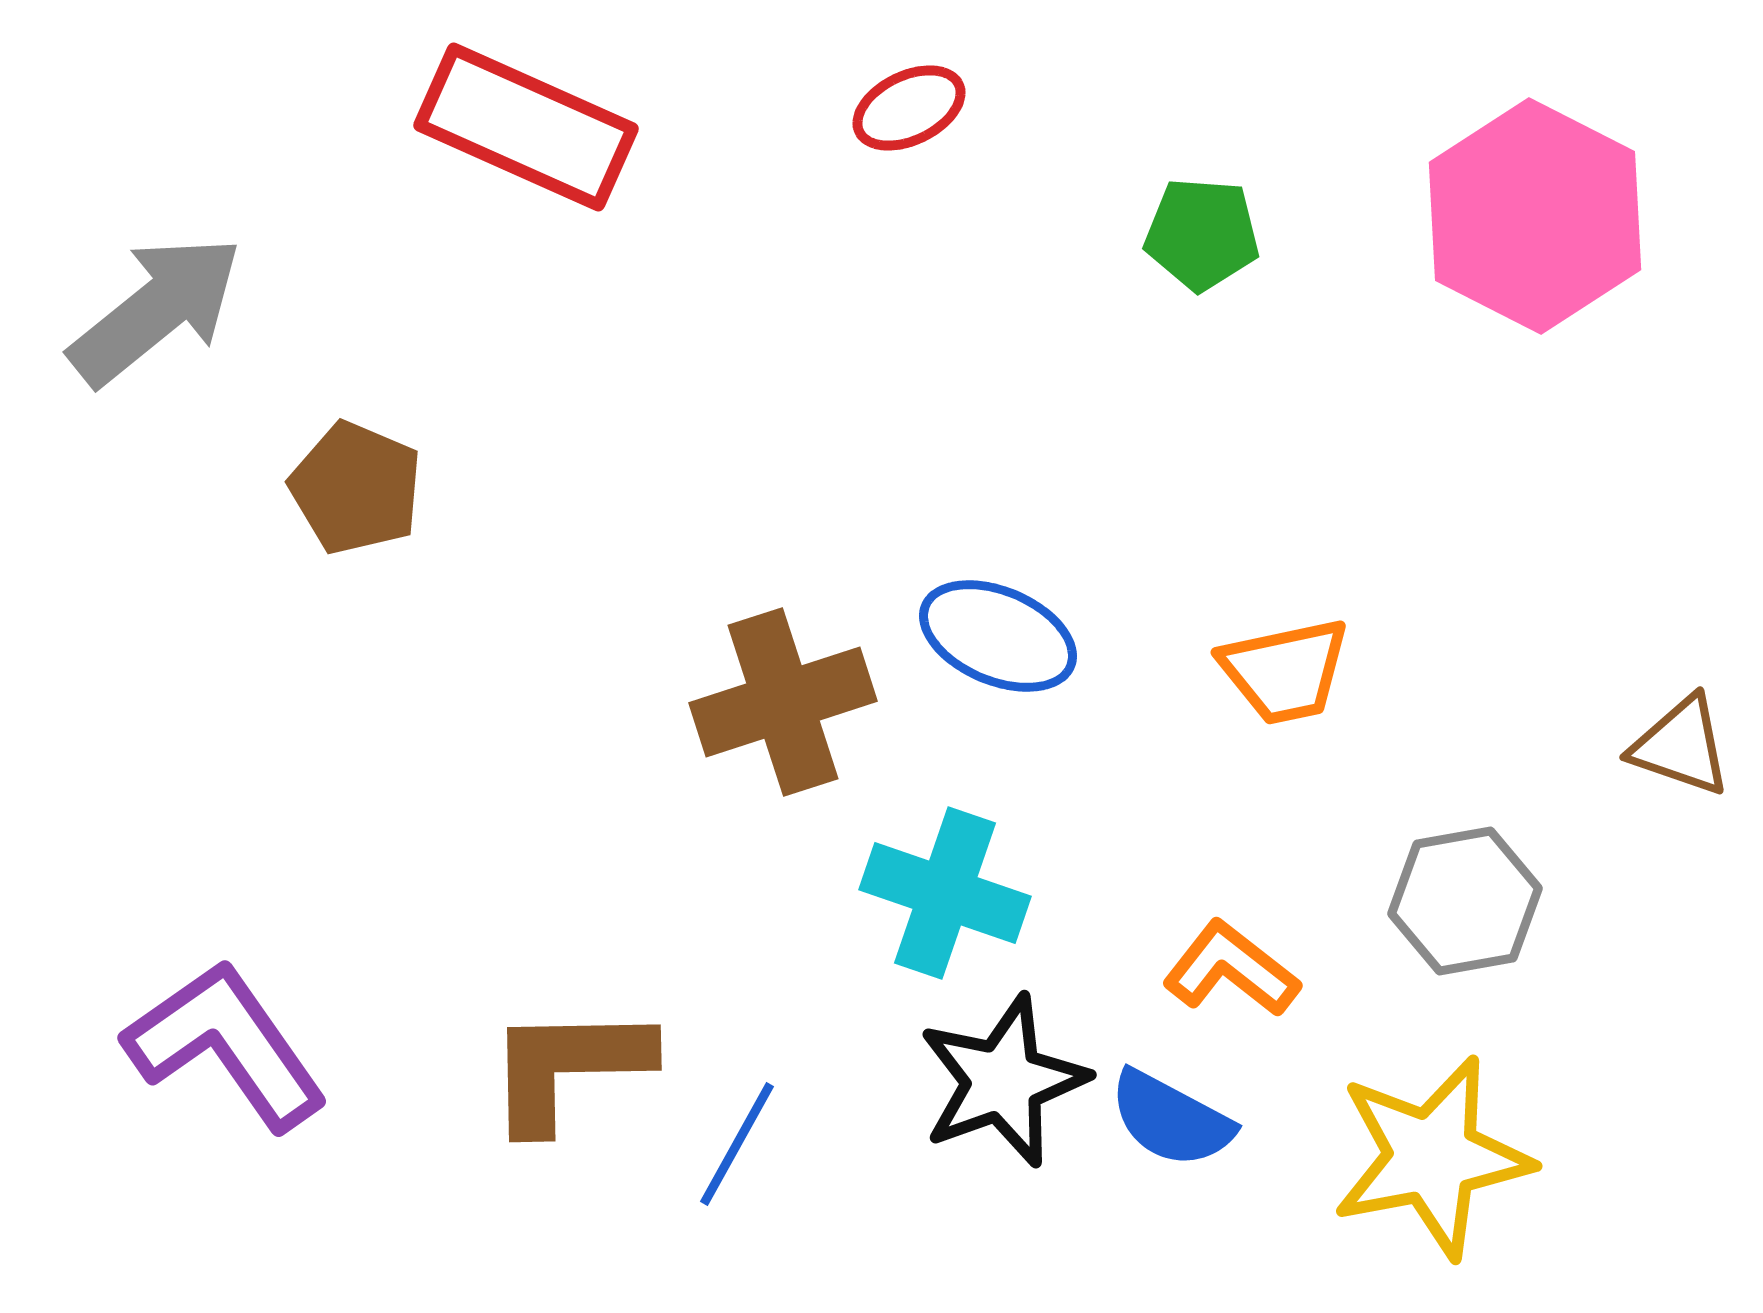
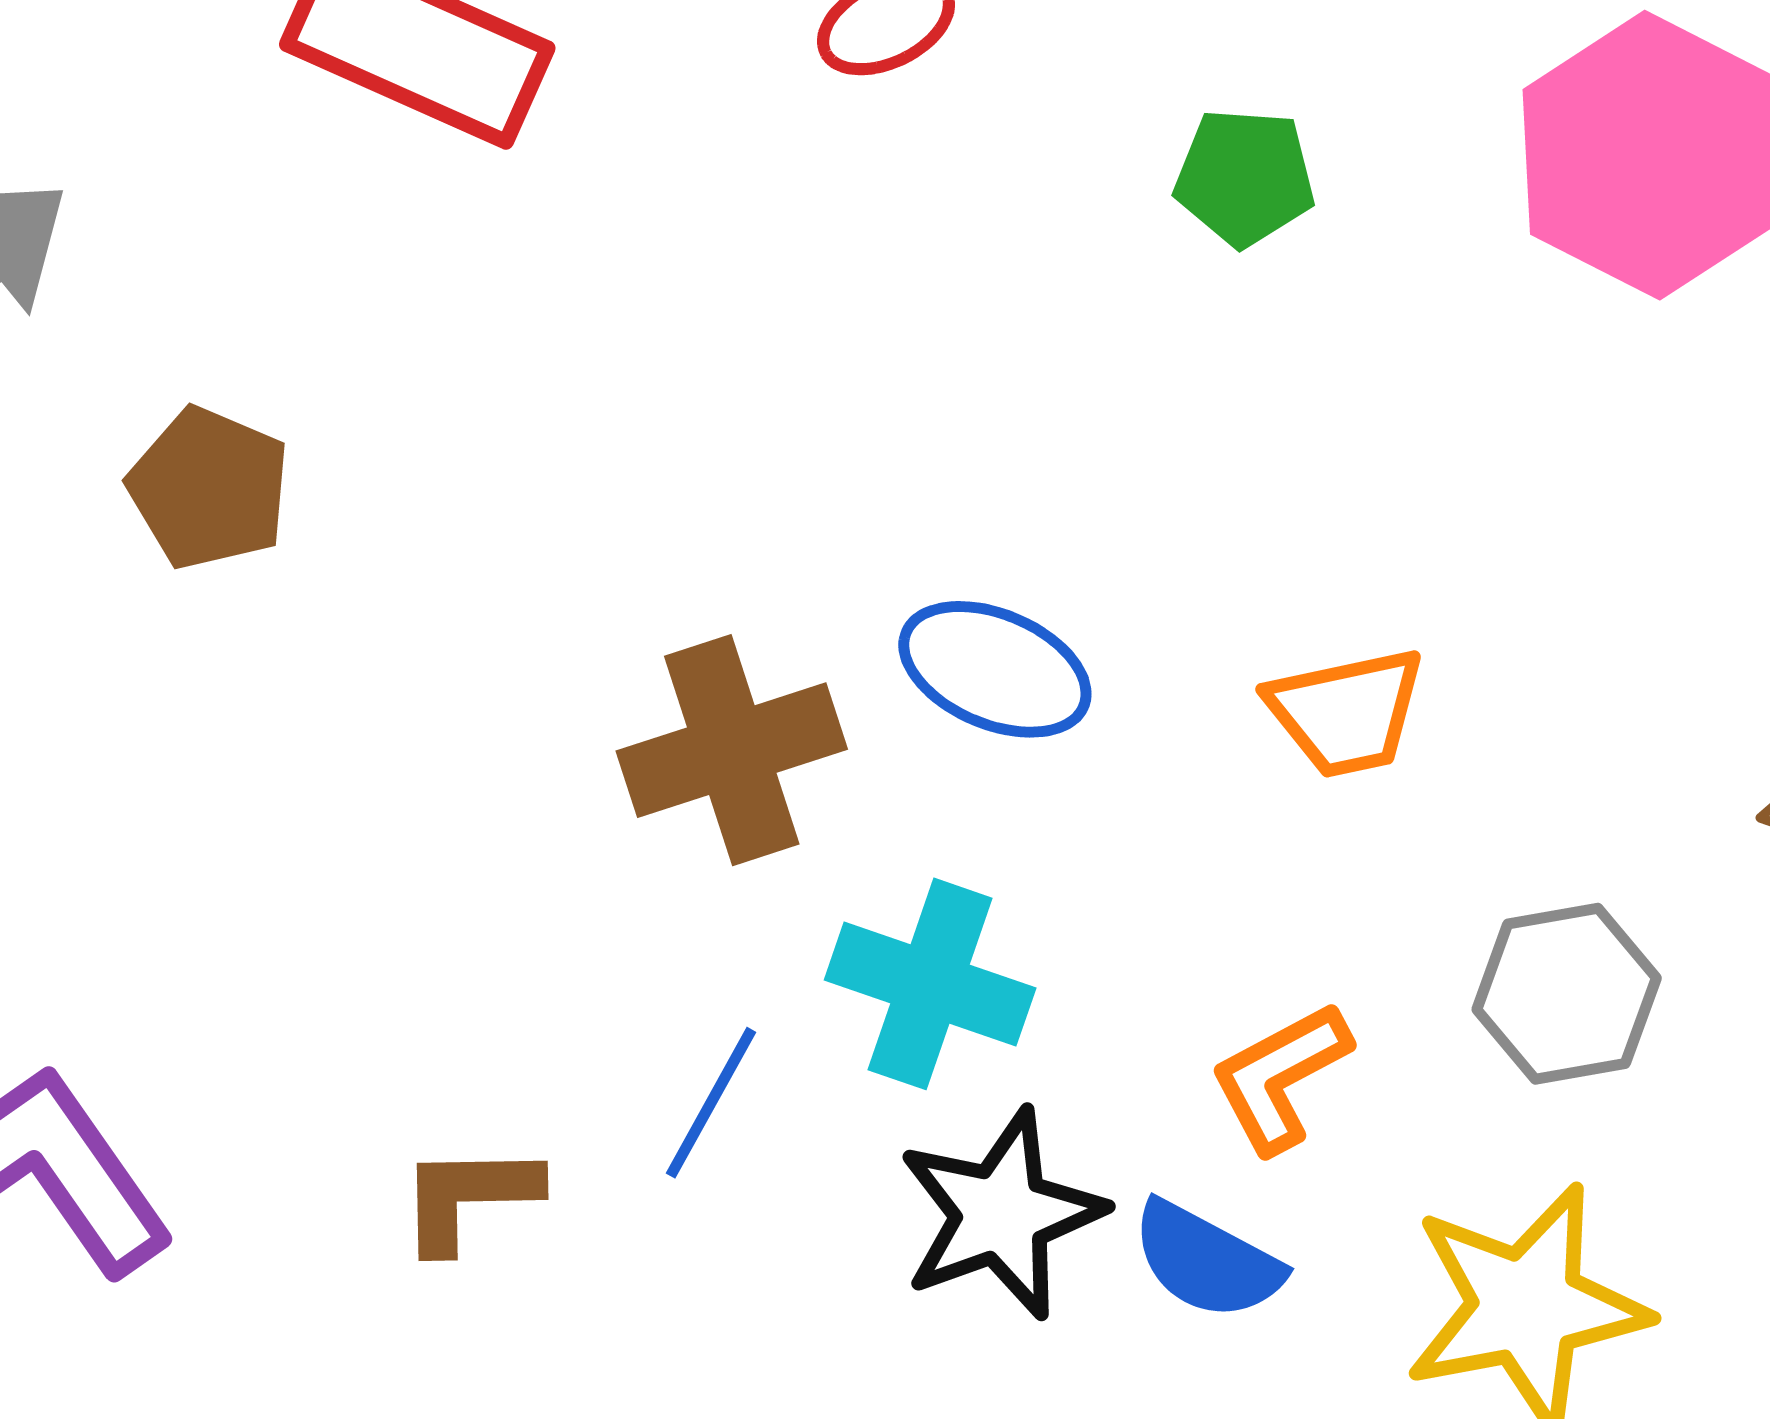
orange L-shape: (1231, 969) -> (1280, 1077), turned -66
brown L-shape: (568, 1067) -> (469, 1197), size x0.7
blue line: (737, 1144) -> (711, 1103), moved

